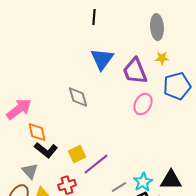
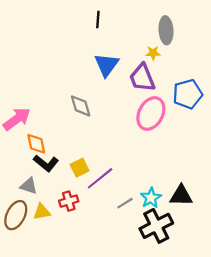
yellow star: (162, 58) -> (153, 53), moved
pink ellipse: (143, 104) -> (151, 113), size x1.4
gray triangle: (30, 171) -> (29, 186), turned -30

